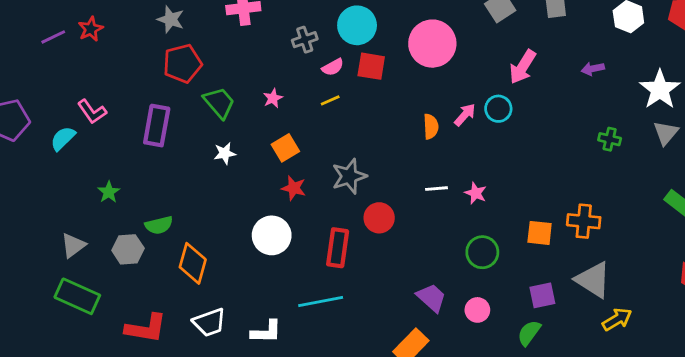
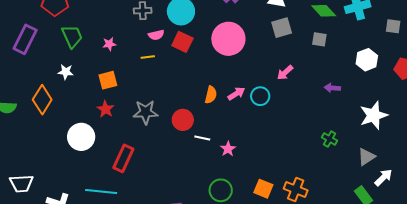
pink arrow: (523, 67) -> (285, 73), size x0.7
gray triangle: (666, 133) -> (366, 157), moved
red circle: (379, 218) -> (183, 120), moved
orange diamond: (193, 263) -> (42, 100), moved

